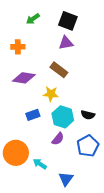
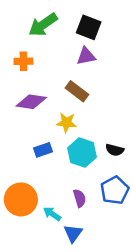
green arrow: (33, 19) -> (43, 25), size x1.6
purple semicircle: (58, 139) -> (80, 198), moved, turned -56
blue triangle: (66, 179) -> (73, 233), moved

